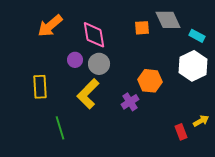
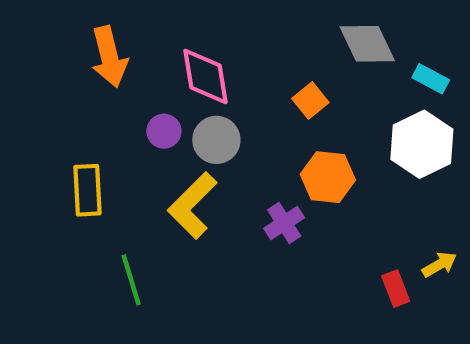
orange arrow: (50, 26) -> (109, 57), turned -64
orange square: (142, 28) -> (310, 101), moved, turned -35

